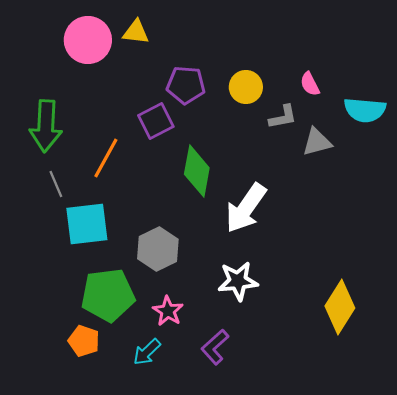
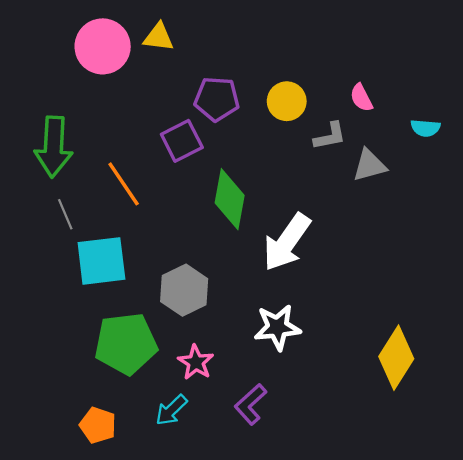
cyan semicircle: (365, 110) -> (425, 128), size x0.6
orange line: (106, 158) -> (124, 184), turned -63
orange pentagon: (84, 341) -> (98, 425), moved

